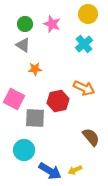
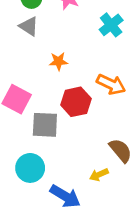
orange star: (35, 69) -> (58, 61), moved
yellow arrow: (75, 170) -> (99, 175), moved

